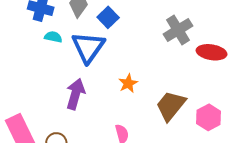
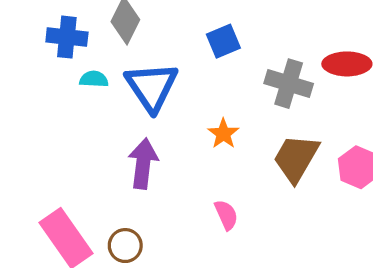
blue square: (108, 17) -> (223, 41), moved, turned 30
gray cross: (178, 30) -> (289, 84), moved, turned -32

